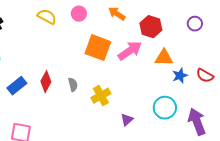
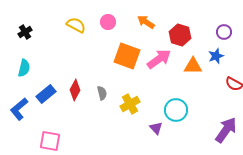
blue star: (180, 76) -> (216, 56), moved
cyan circle: (165, 108) -> (176, 110), moved
purple triangle: (127, 120) -> (156, 128), turned -32
purple arrow: (197, 122) -> (226, 130), turned 56

